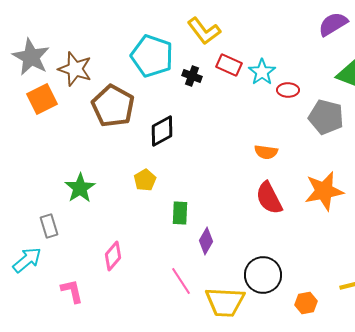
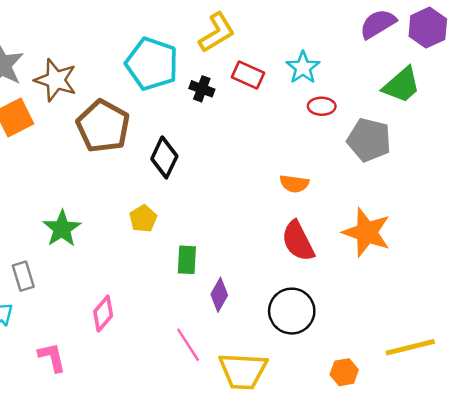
yellow L-shape: (204, 31) -> (217, 33), turned -84
cyan star: (262, 72) -> (303, 68), moved
black diamond: (162, 131) -> (164, 157), turned -36
orange star: (324, 191) -> (367, 232), turned 30
black circle: (263, 275) -> (292, 311), moved

